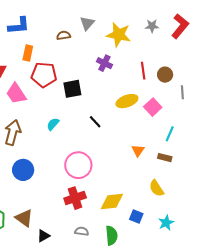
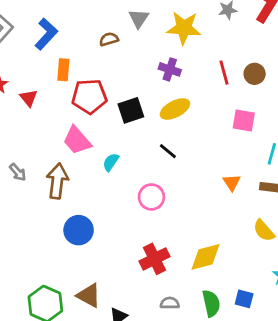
blue L-shape: (19, 26) -> (46, 34), turned -35
pink trapezoid: (16, 94) -> (77, 140), moved
yellow ellipse: (127, 101) -> (175, 109), moved
pink square: (153, 107) -> (244, 120), turned -30
pink circle: (78, 165) -> (151, 197), moved, size x0.7
blue square: (136, 217) -> (244, 299), moved

